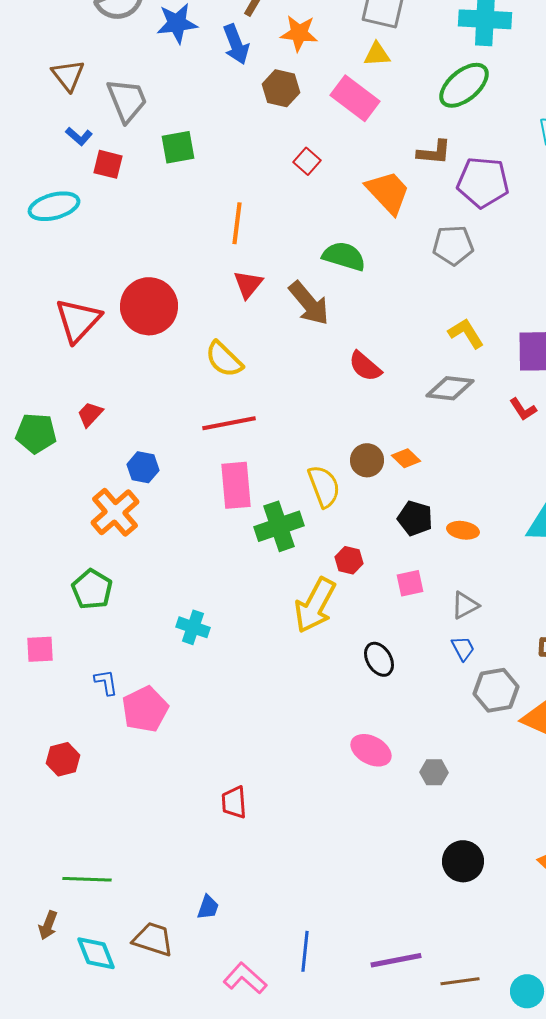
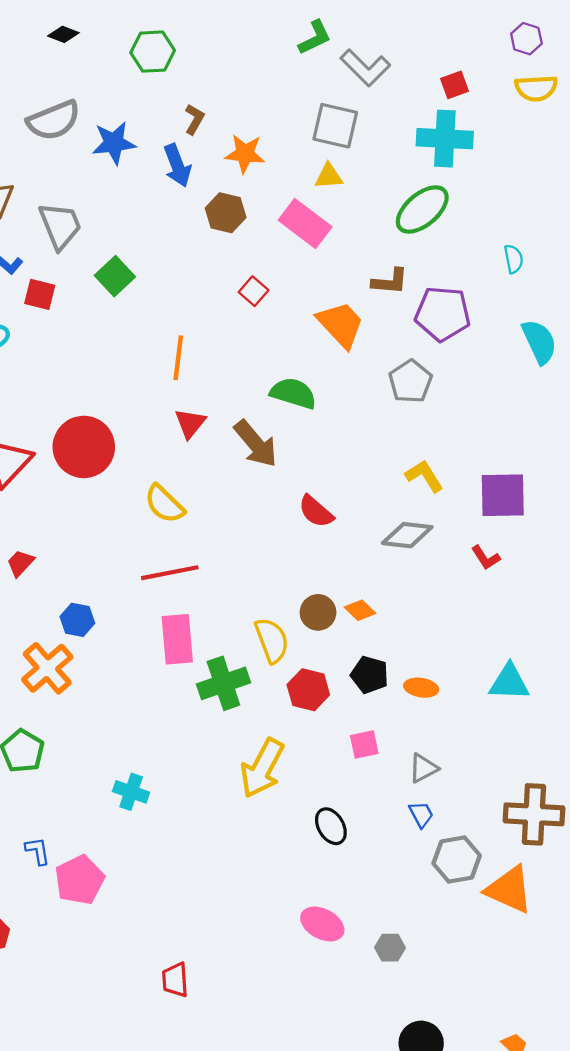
green square: (178, 147) -> (115, 276), turned -33
gray pentagon: (453, 245) -> (410, 381), turned -30
red hexagon: (349, 560) -> (308, 690), moved, size x1.4

